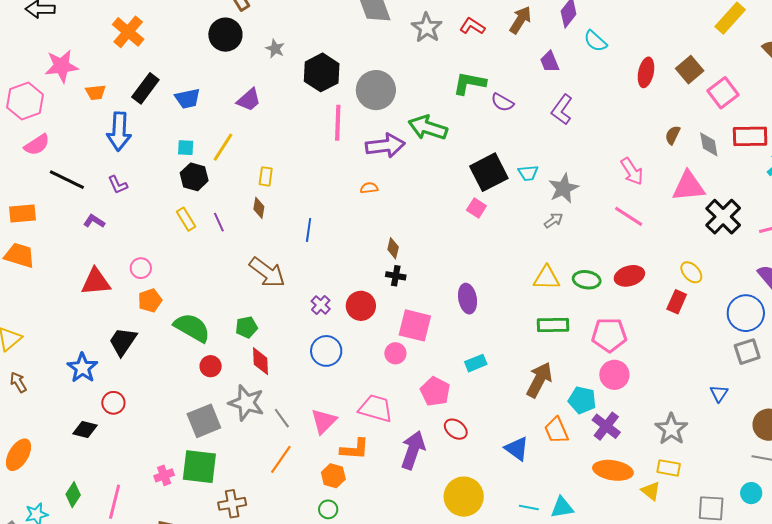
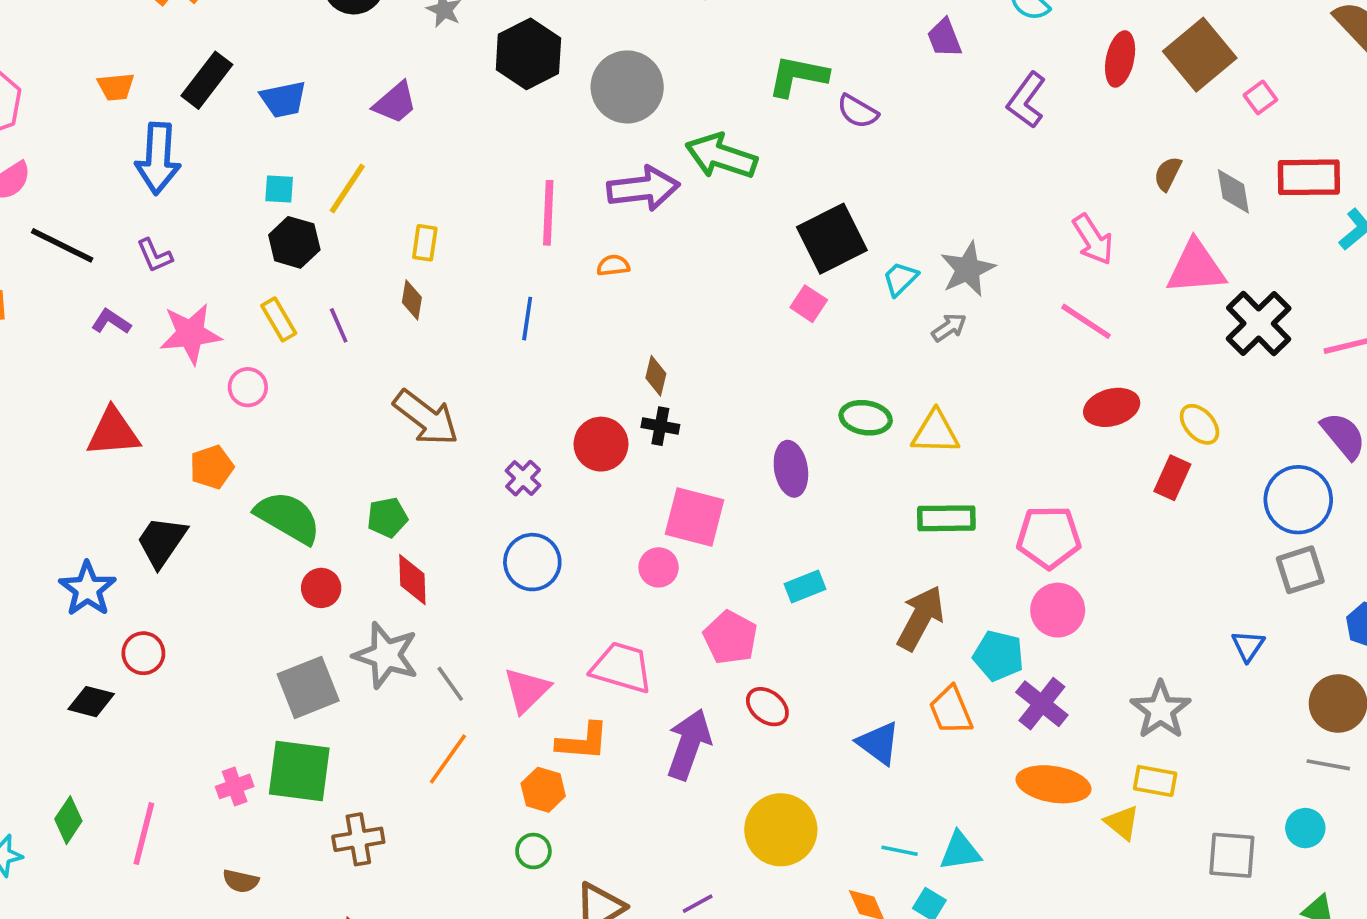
pink star: (62, 66) -> (190, 334), moved
brown square: (690, 70) -> (1200, 55), size x1.4
pink square: (723, 93) -> (1260, 97), size x0.6
purple L-shape: (562, 110) -> (1026, 100), moved
pink line: (338, 123) -> (548, 213), moved
cyan trapezoid: (528, 173) -> (900, 279), moved, turned 140
blue line: (309, 230) -> (527, 319), moved
pink circle: (141, 268) -> (248, 387), moved
red ellipse: (629, 276) -> (1112, 407), moved
green ellipse: (587, 280) -> (866, 418), moved
red circle: (361, 306) -> (601, 444), moved

